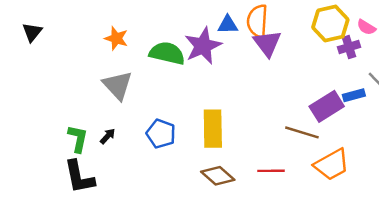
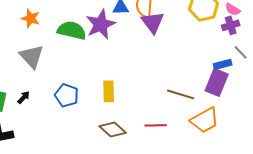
purple cross: (349, 47) -> (231, 25), moved
purple rectangle: (327, 106) -> (217, 82), moved, turned -36
yellow rectangle: (213, 129) -> (109, 91), size x0.7

